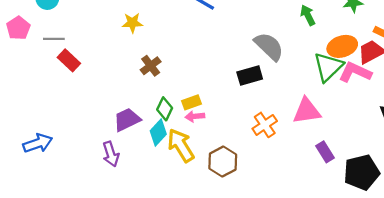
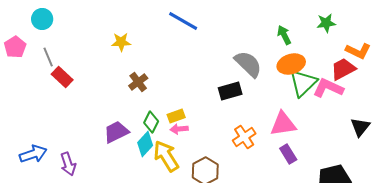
gray line: (54, 39) -> (48, 57), turned 66
orange ellipse: (342, 46) -> (291, 64), moved
purple rectangle: (325, 152) -> (288, 154), moved
purple arrow: (111, 154) -> (68, 164), moved

